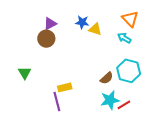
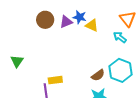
purple triangle: (50, 24) -> (66, 22), moved
brown circle: (46, 39) -> (45, 20), moved

